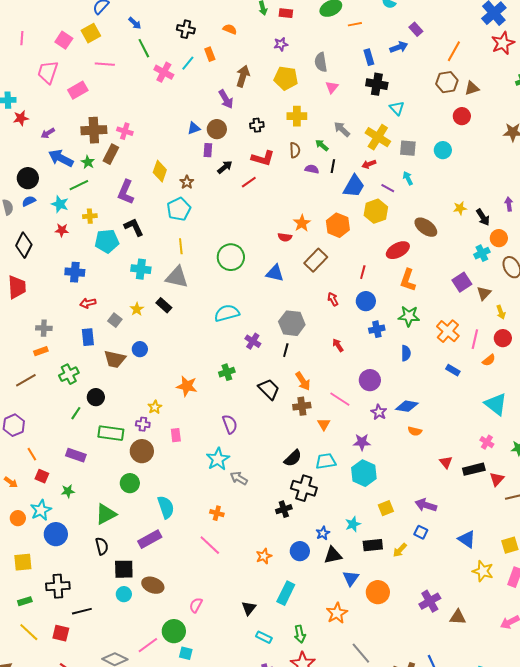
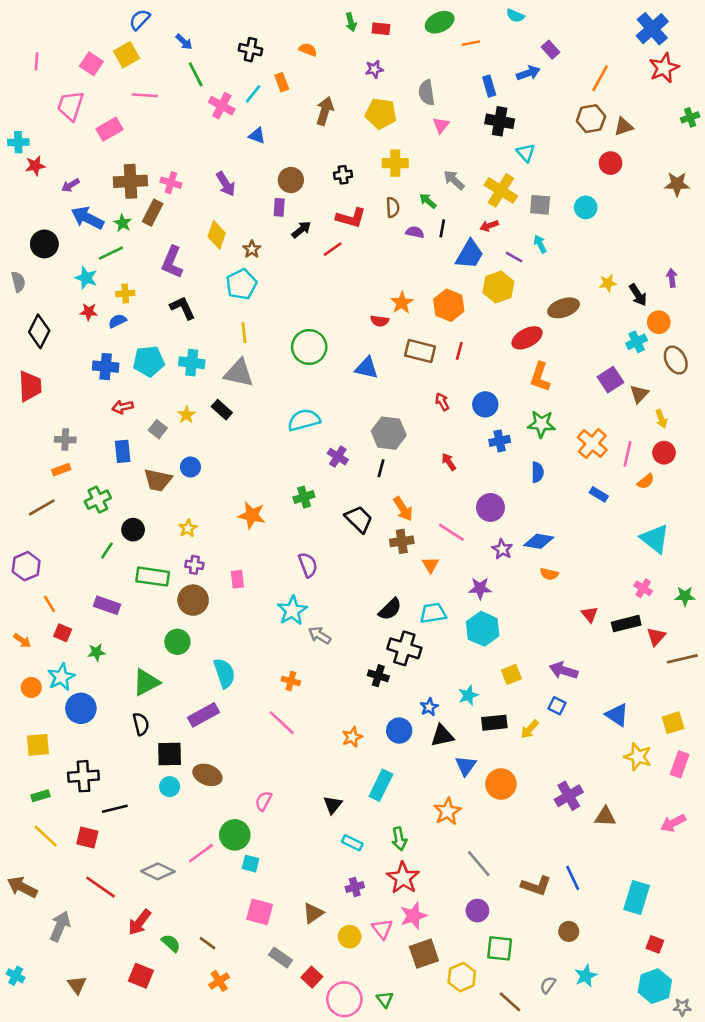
purple arrow: (226, 99) -> (226, 184), moved
blue triangle: (194, 128) -> (257, 136), moved, turned 40
blue semicircle: (29, 201) -> (117, 321), moved
brown ellipse: (426, 227) -> (564, 308), turned -55
cyan pentagon: (107, 241) -> (149, 361), moved
brown rectangle: (316, 260) -> (420, 351), turned 60
red line: (363, 272) -> (459, 351), moved
yellow star: (155, 407) -> (188, 528), moved
black cross: (284, 509) -> (378, 676), turned 35

